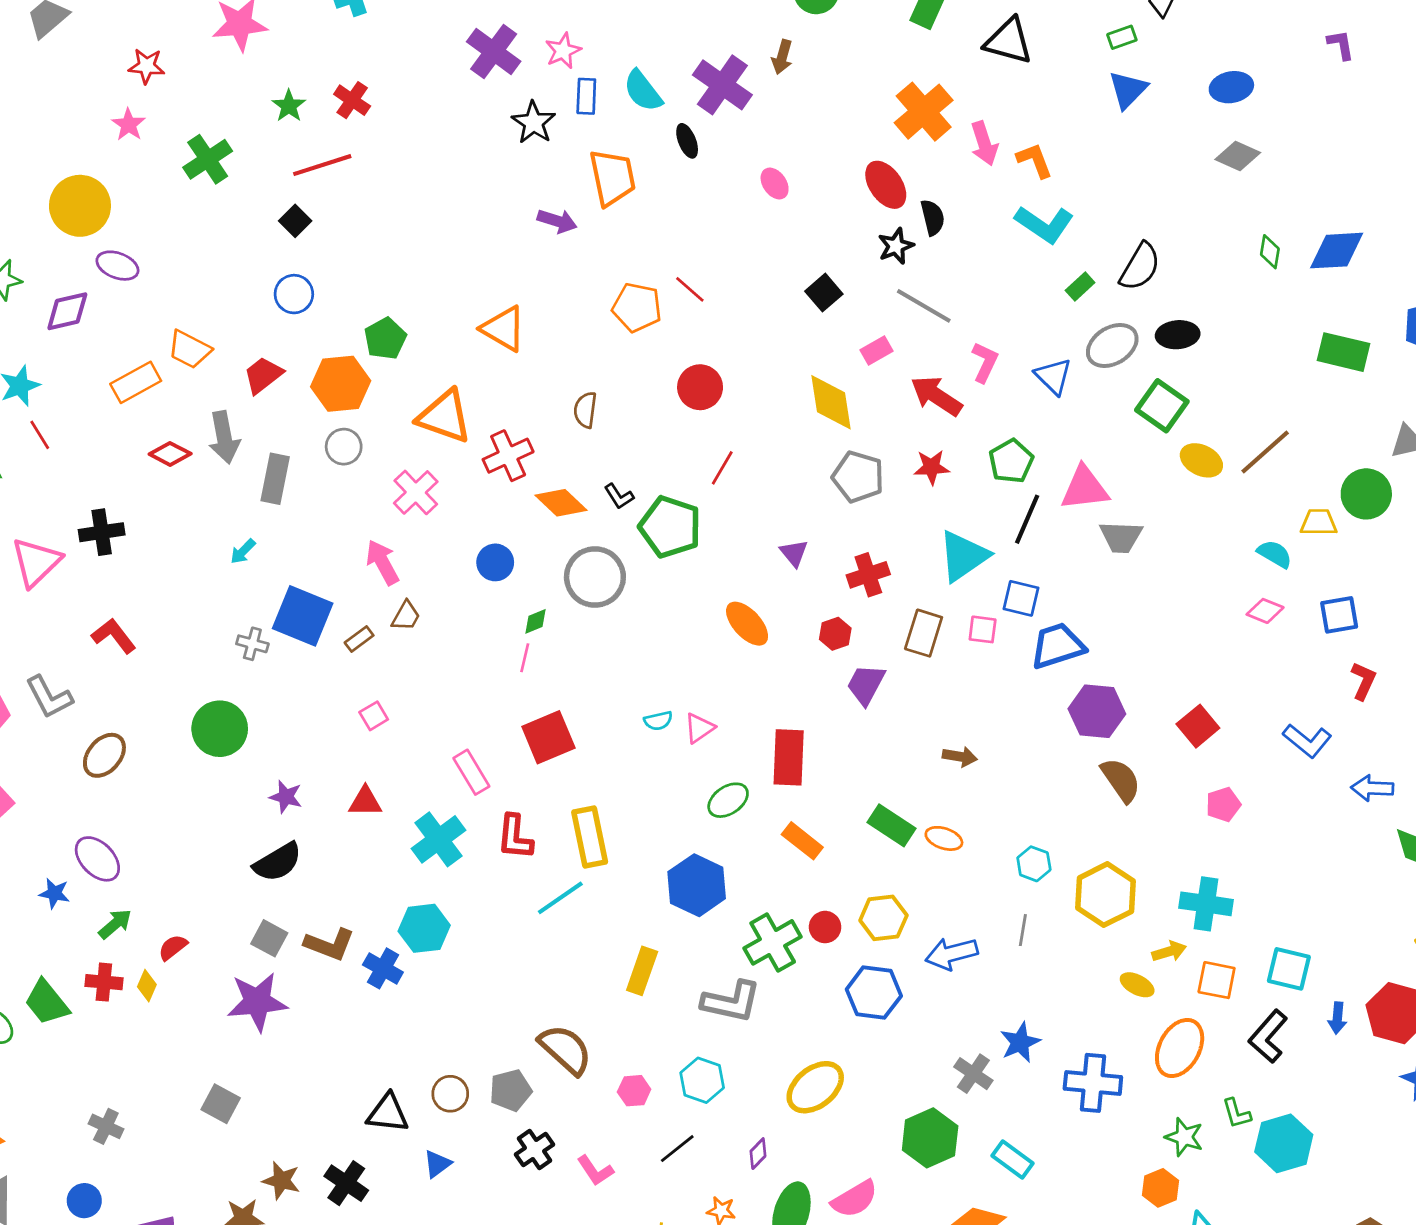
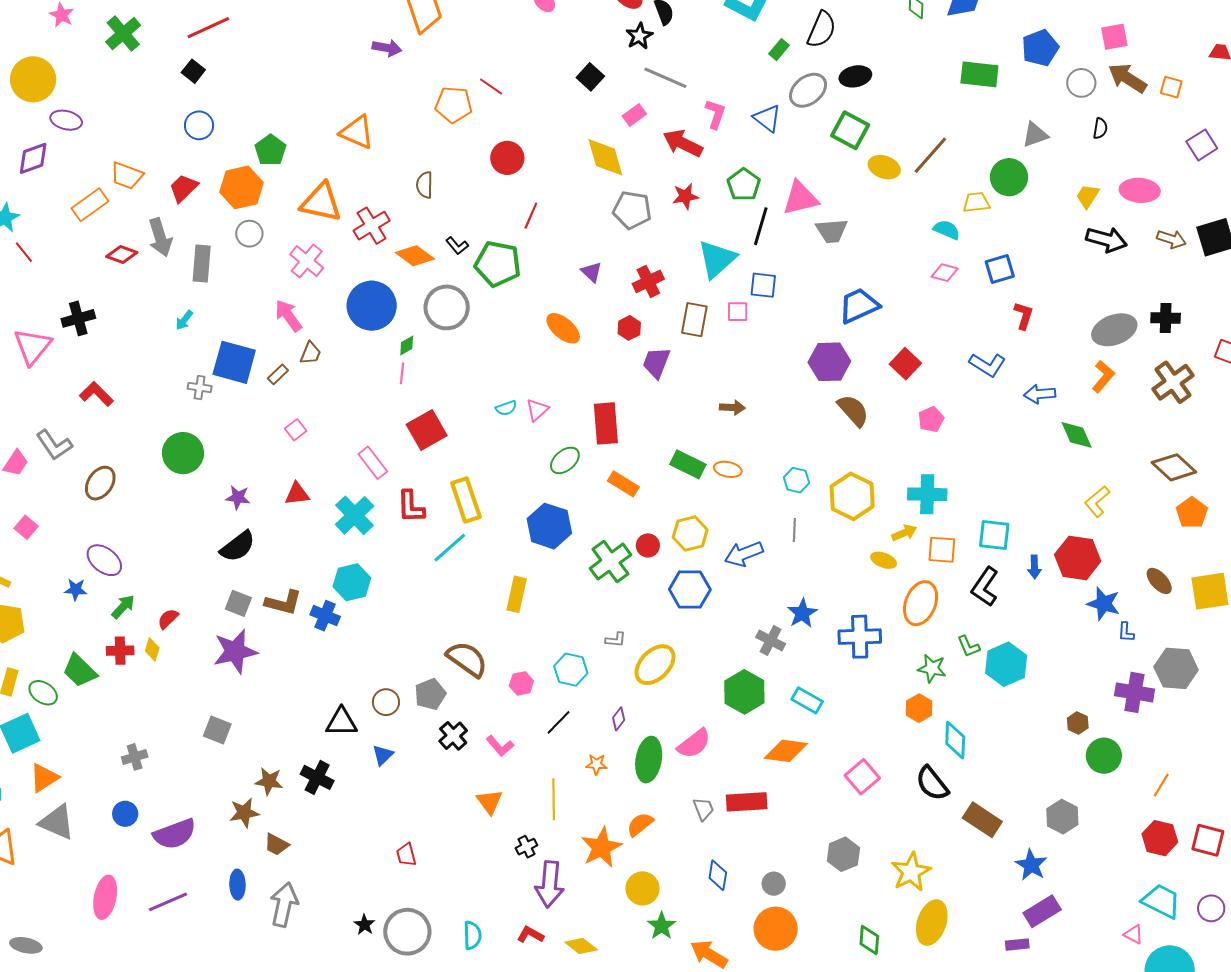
blue circle: (495, 562) -> (372, 306), size x1.8
blue trapezoid: (1058, 646) -> (859, 306), moved
gray L-shape: (731, 1002) -> (616, 640), moved, size x0.5
gray cross: (106, 1126) -> (135, 757), turned -35

